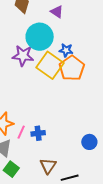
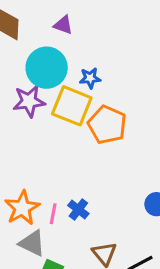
orange pentagon: (72, 68) -> (107, 125), moved
blue cross: (38, 133) -> (78, 209), turned -32

